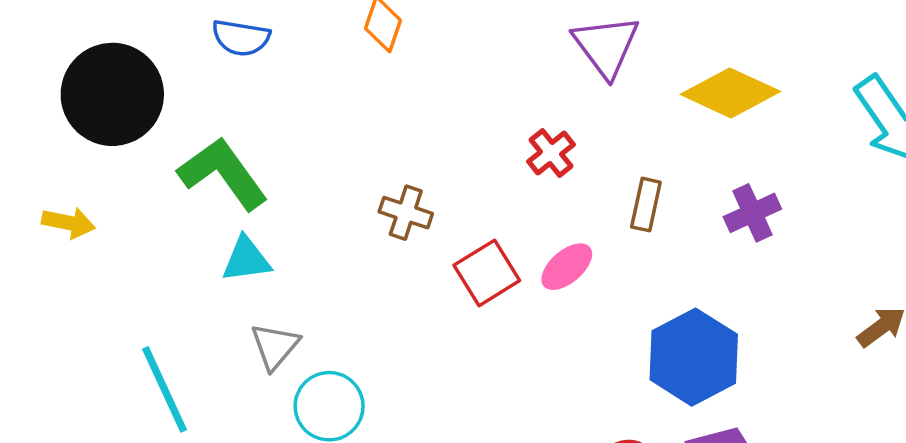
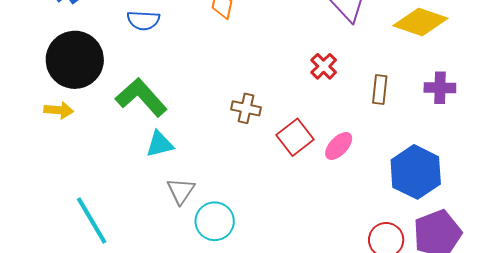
purple cross: (752, 213) -> (440, 88), turned 32
yellow arrow: (68, 223) -> (59, 110), moved
pink ellipse: (567, 267) -> (339, 146), moved
cyan line: (164, 389) -> (92, 221), moved

